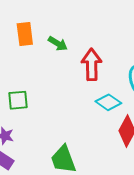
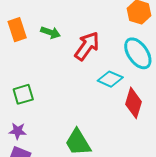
red arrow: (92, 65) -> (87, 46), turned 48

